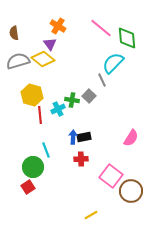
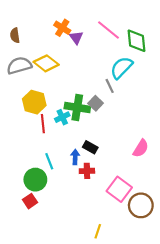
purple triangle: (50, 44) -> (76, 38), moved
green cross: (72, 100) -> (77, 107), size x1.6
blue arrow: (73, 137) -> (75, 157), moved
black rectangle: (84, 137) -> (90, 147), turned 40
yellow line: (91, 215) -> (98, 231), turned -40

